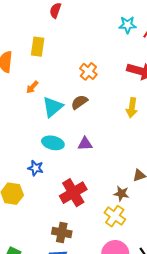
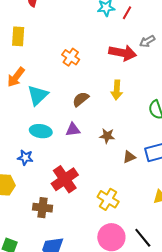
orange arrow: (32, 87) -> (16, 77), size x1.5
brown semicircle: (79, 102) -> (81, 99), moved
brown star: (121, 194) -> (107, 136), moved
brown cross: (62, 232) -> (43, 208), moved

